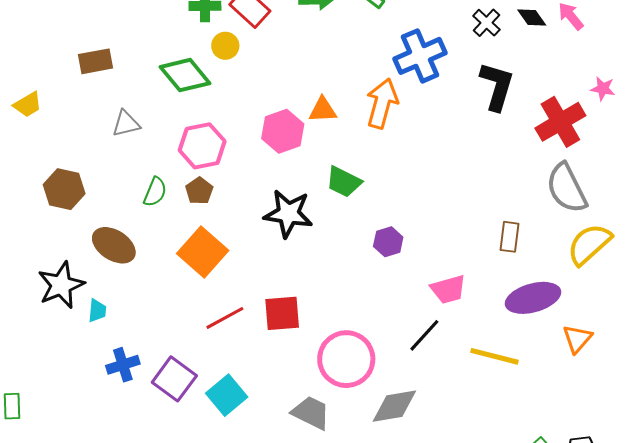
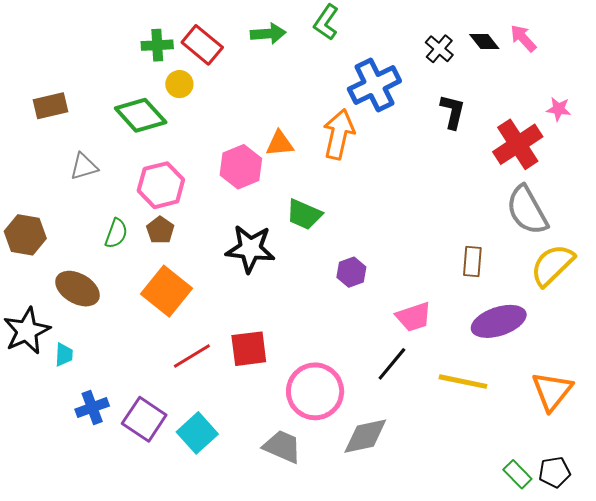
black L-shape: (497, 86) -> (453, 112), size x0.7
orange triangle: (577, 339) -> (552, 391), moved, size x1.4

